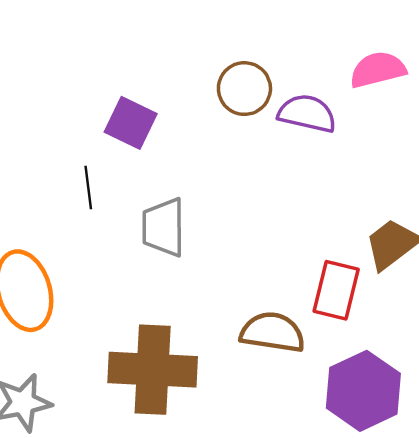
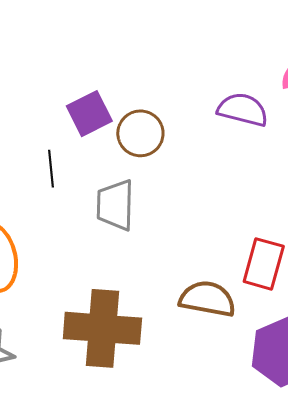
brown circle: (244, 89) -> (140, 133), moved
purple square: (131, 123) -> (89, 114), turned 36

